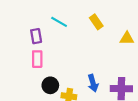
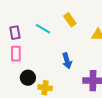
cyan line: (59, 22) -> (43, 29), moved
blue arrow: (93, 83) -> (67, 61), moved

